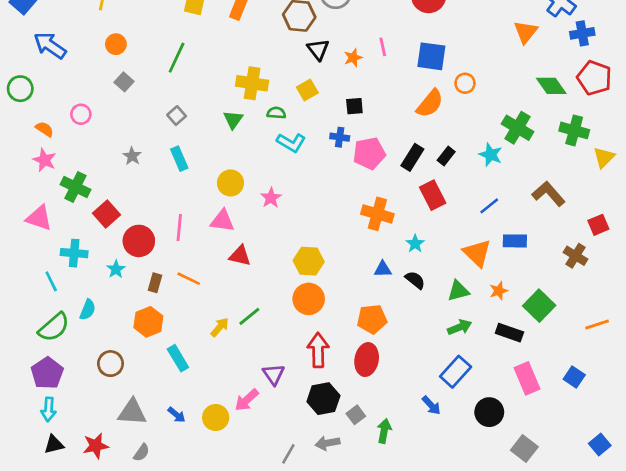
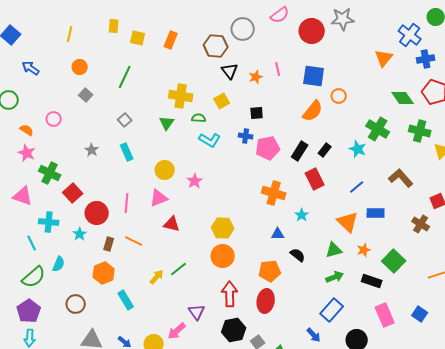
blue arrow: (50, 46) -> (31, 68), size x0.7
pink triangle: (222, 221) -> (159, 198), turned -30
black semicircle: (415, 280) -> (298, 255), moved

